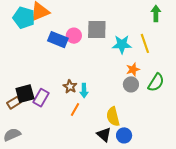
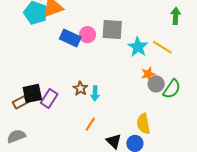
yellow line: (145, 43) -> (162, 47), turned -42
cyan star: (122, 44) -> (138, 47), turned 30
gray circle: (131, 84) -> (156, 84), moved
orange line: (75, 110) -> (90, 124), moved
yellow semicircle: (113, 116) -> (143, 124), moved

